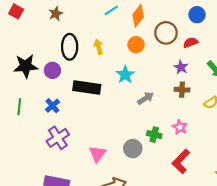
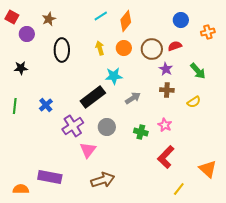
brown circle: (166, 33) -> (152, 49), moved
yellow arrow: (99, 47) -> (100, 48), moved
black star: (26, 66) -> (21, 68), size x0.6
purple circle: (52, 70) -> (27, 34), moved
cyan star: (125, 75) -> (114, 76), turned 30
black rectangle: (87, 87) -> (93, 97), moved, turned -45
purple cross: (58, 138) -> (73, 126), moved
gray circle: (133, 149) -> (107, 127), moved

